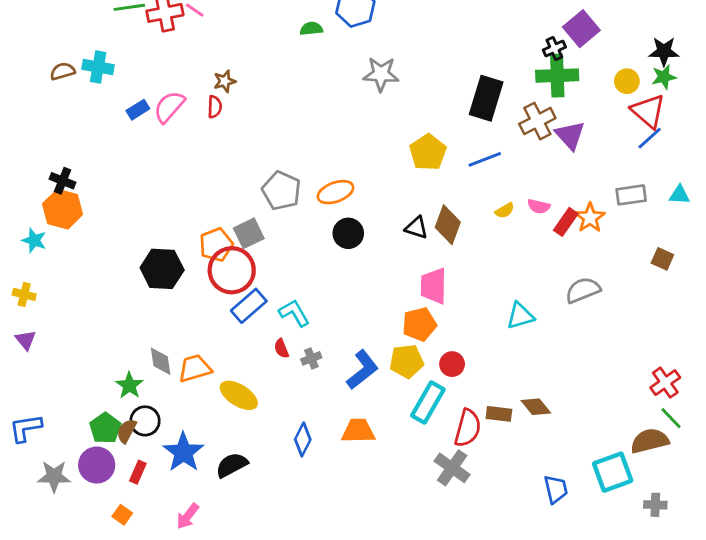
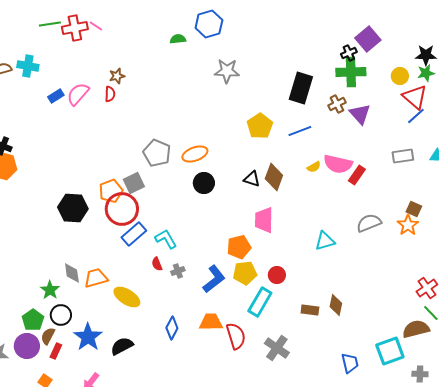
brown cross: (537, 121) -> (337, 104), size x0.7
pink semicircle: (539, 206) -> (338, 164), size x1.8
orange star: (590, 218) -> (408, 225), moved
brown square: (662, 259) -> (414, 209), moved
orange pentagon: (419, 324) -> (239, 247), moved
brown diamond: (536, 407) -> (336, 305), turned 50
red semicircle: (468, 428) -> (236, 336), moved, turned -32
brown semicircle: (127, 431) -> (48, 336), moved

